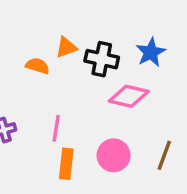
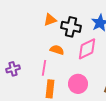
orange semicircle: (38, 66) -> (57, 50), moved
pink diamond: (129, 96) -> (87, 49), turned -40

